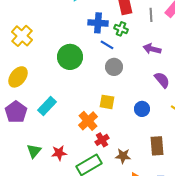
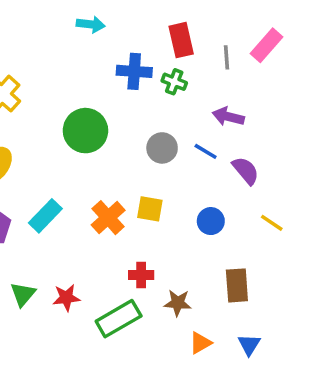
blue line: (107, 45) -> (206, 151), moved
orange cross: (88, 121) -> (108, 218), moved
red cross: (102, 140) -> (141, 275), turned 32

